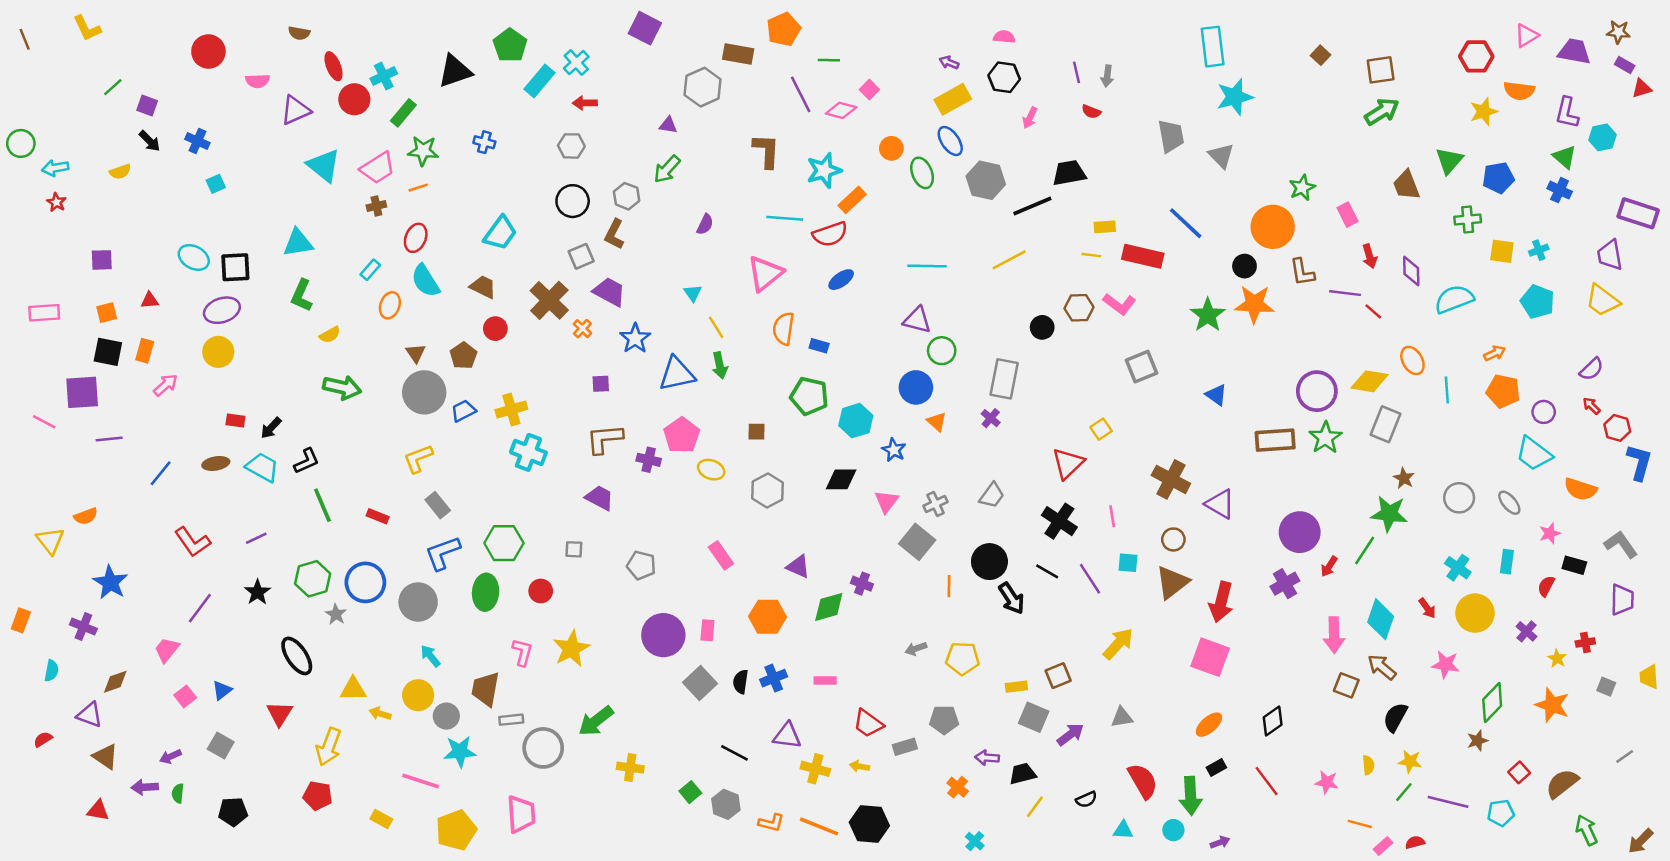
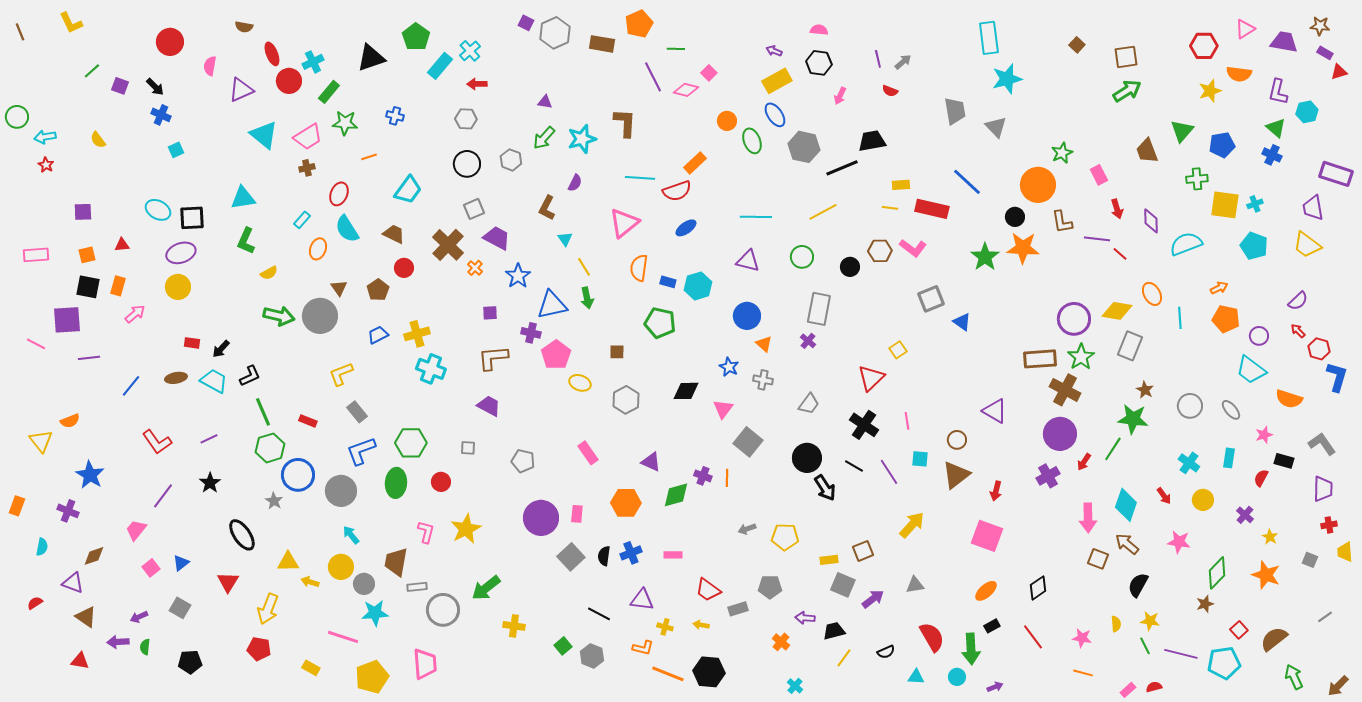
purple square: (645, 28) -> (526, 23), size x0.6
gray arrow: (1107, 76) -> (903, 62), turned -138
pink semicircle: (257, 81) -> (210, 66), turned 102
gray hexagon: (703, 87) -> (555, 33), moved
black arrow: (150, 141) -> (155, 87), moved
cyan star: (824, 170) -> (582, 139), moved
yellow semicircle: (120, 172) -> (98, 140), turned 72
orange line: (418, 188) -> (369, 157), moved
brown L-shape: (614, 234) -> (547, 208), moved
yellow square: (1502, 251) -> (1225, 205), size x1.4
green circle: (942, 351) -> (802, 257), moved
gray circle: (424, 392) -> (320, 316), moved
blue triangle: (1216, 395) -> (962, 322), moved
cyan hexagon: (856, 421) -> (698, 286), moved
purple cross: (649, 460) -> (531, 333), moved
brown cross: (1171, 479) -> (1065, 390), moved
gray cross: (936, 504) -> (763, 380), moved, turned 36
green hexagon: (313, 579) -> (270, 448), moved
orange line: (949, 586) -> (727, 478), moved
red arrow: (1221, 602) -> (996, 491), size x0.6
yellow circle: (1475, 613) -> (1203, 500), size x0.7
red cross: (1585, 642) -> (1329, 525), moved
yellow cross: (815, 769) -> (665, 627), size x0.7
green line: (1404, 792) -> (1145, 646), turned -66
cyan pentagon: (1501, 813) -> (1224, 663), size x1.5
orange L-shape: (771, 823) -> (643, 648), moved
orange line: (1360, 824) -> (1083, 673), moved

